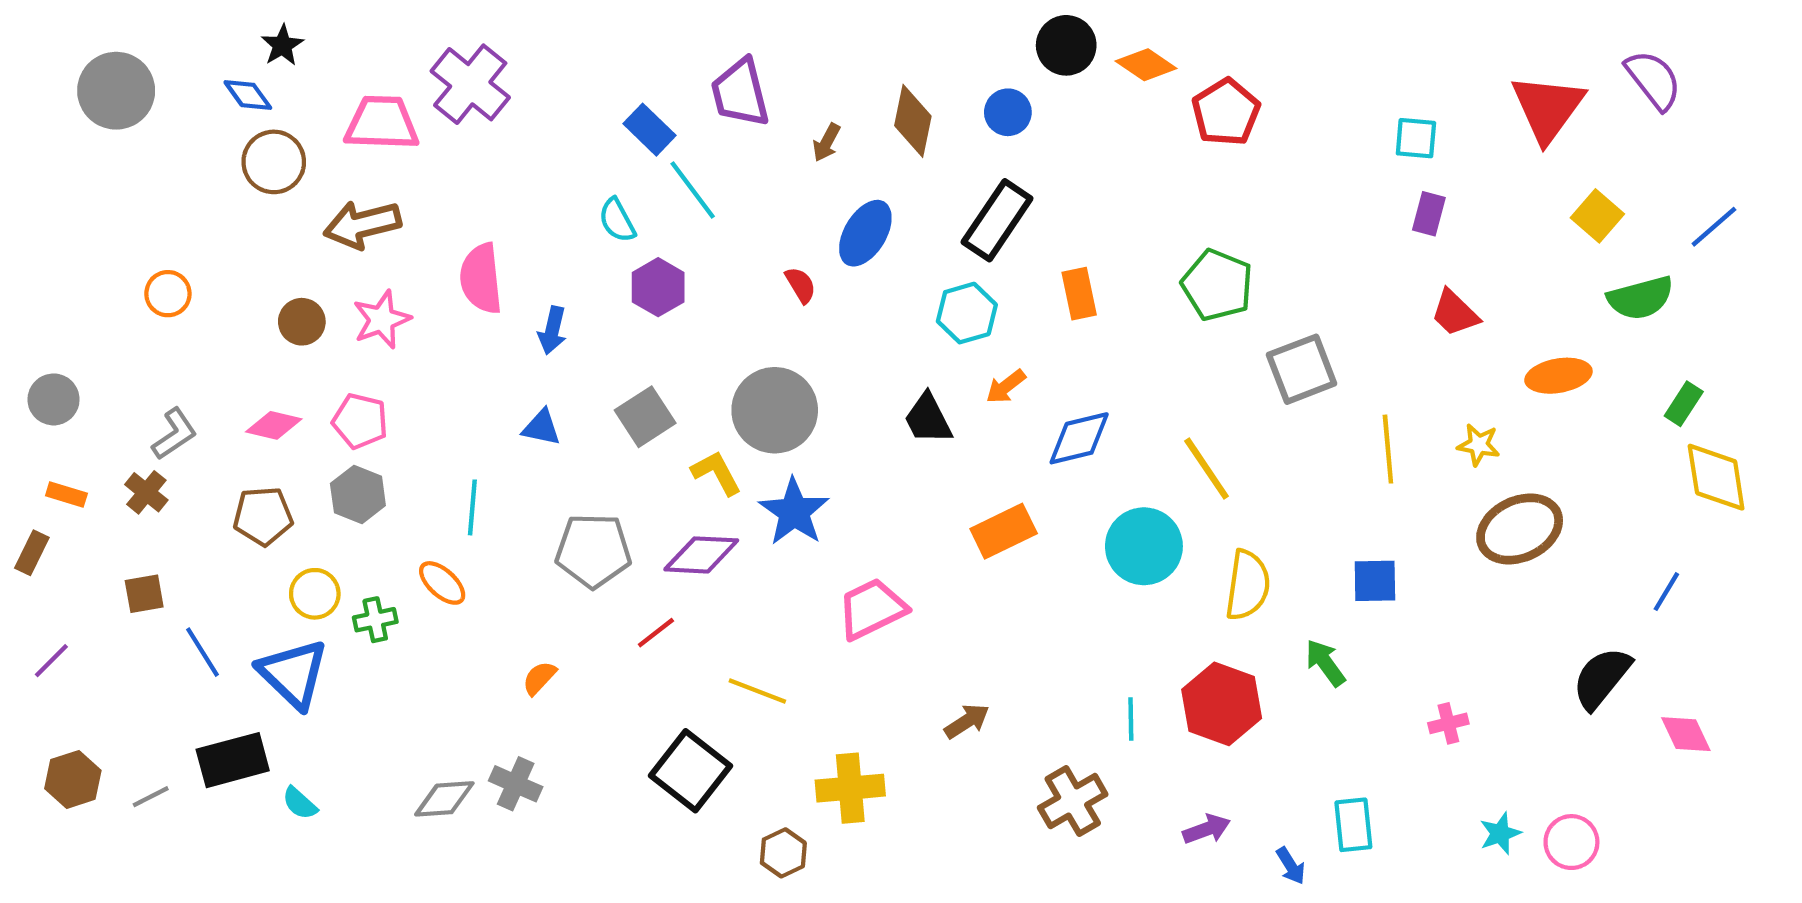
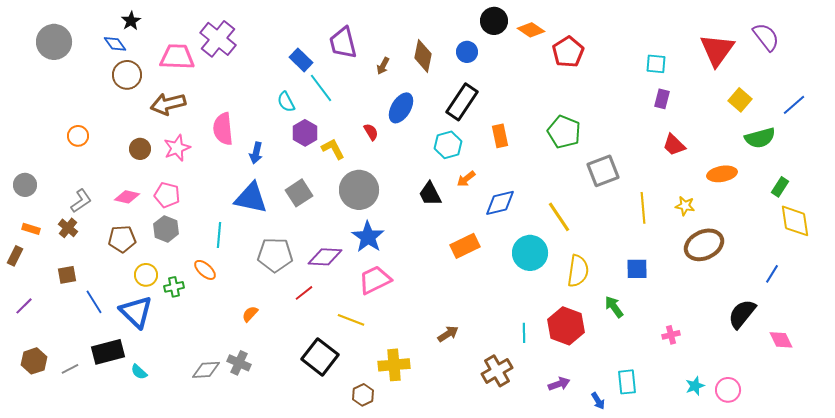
blue triangle: (541, 428) -> (251, 198), size x1.8
yellow L-shape: (716, 473) -> (333, 149), moved
pink trapezoid: (872, 609) -> (375, 280), moved

